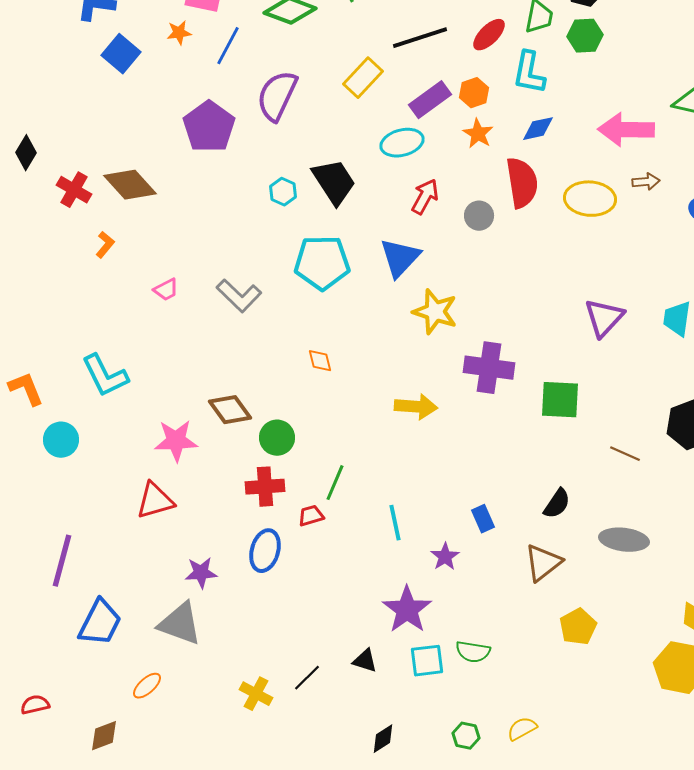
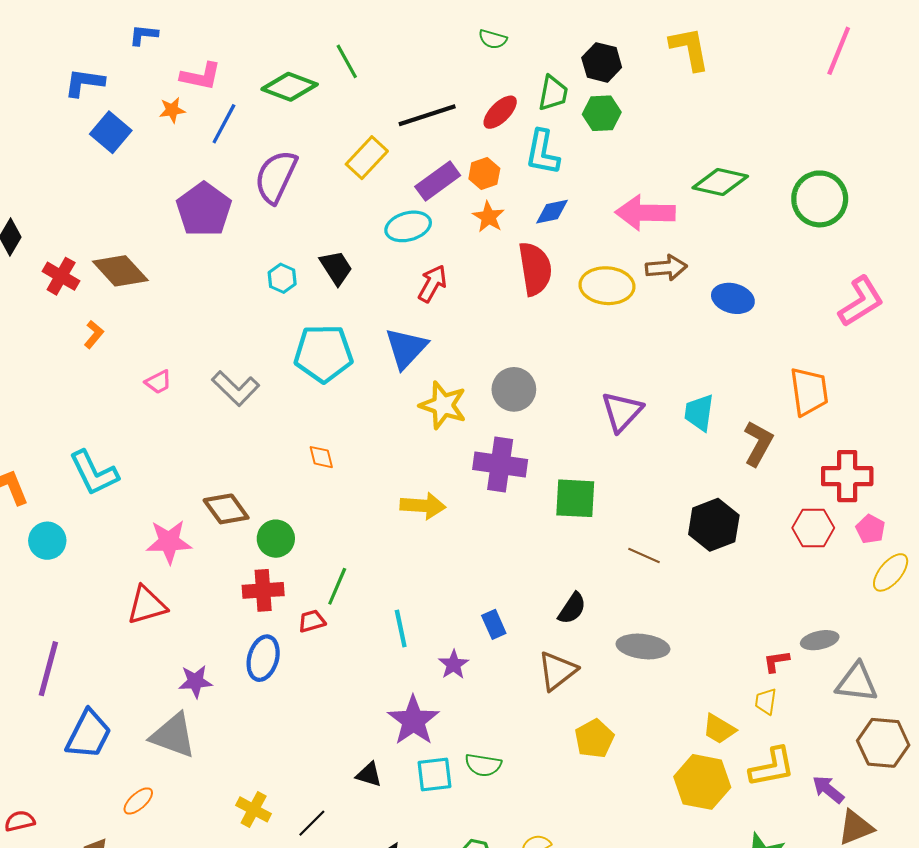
black trapezoid: (334, 182) -> (336, 268), size x0.7
brown arrow: (646, 182) -> (666, 268), size x1.4
gray circle: (479, 216) -> (514, 389), moved, size x1.4
black line: (307, 678) -> (312, 823), moved

